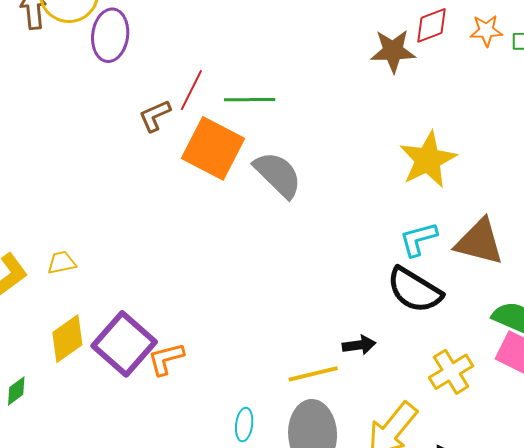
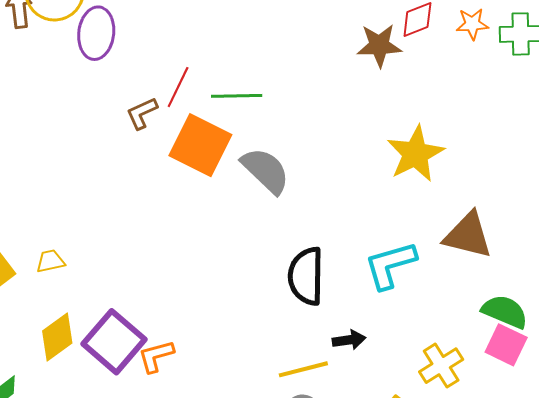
cyan L-shape: (418, 239) -> (390, 265), moved, size x1.4
black semicircle: (415, 290) -> (306, 276), moved, turned 60

